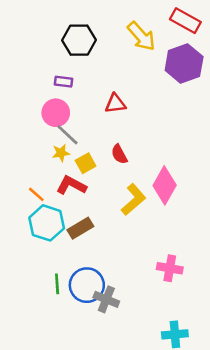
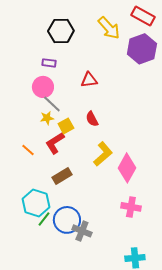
red L-shape: (71, 185) -> (55, 143), turned -60
pink diamond: (165, 185) -> (127, 168), moved
cyan hexagon: (47, 223) -> (36, 203), moved
green line: (57, 284) -> (44, 219), turned 42

